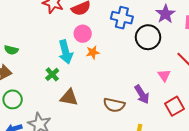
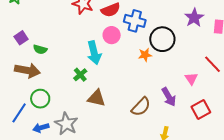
blue cross: (122, 18) -> (135, 21), moved
black circle: (148, 37) -> (162, 39), moved
orange star: (93, 52) -> (145, 55), moved
brown semicircle: (114, 105) -> (141, 107), turned -60

